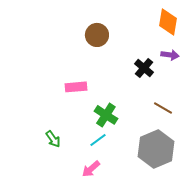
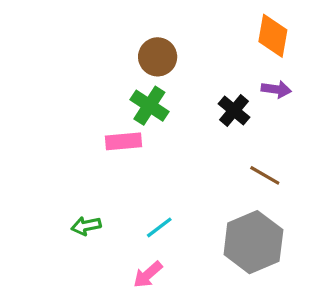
green cross: (106, 115) -> (149, 106), moved
green arrow: (53, 139) -> (86, 226), turned 114

